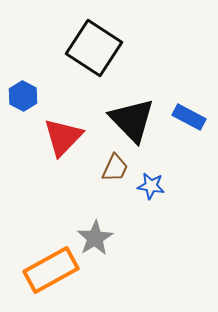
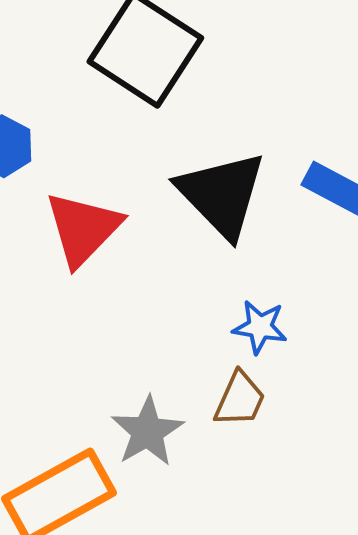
brown trapezoid: (115, 168) -> (240, 399), moved

